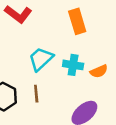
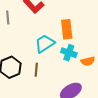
orange rectangle: (77, 21) -> (67, 29), moved

